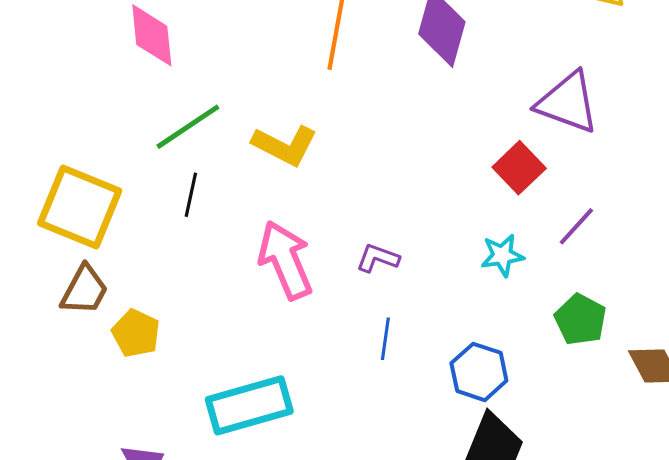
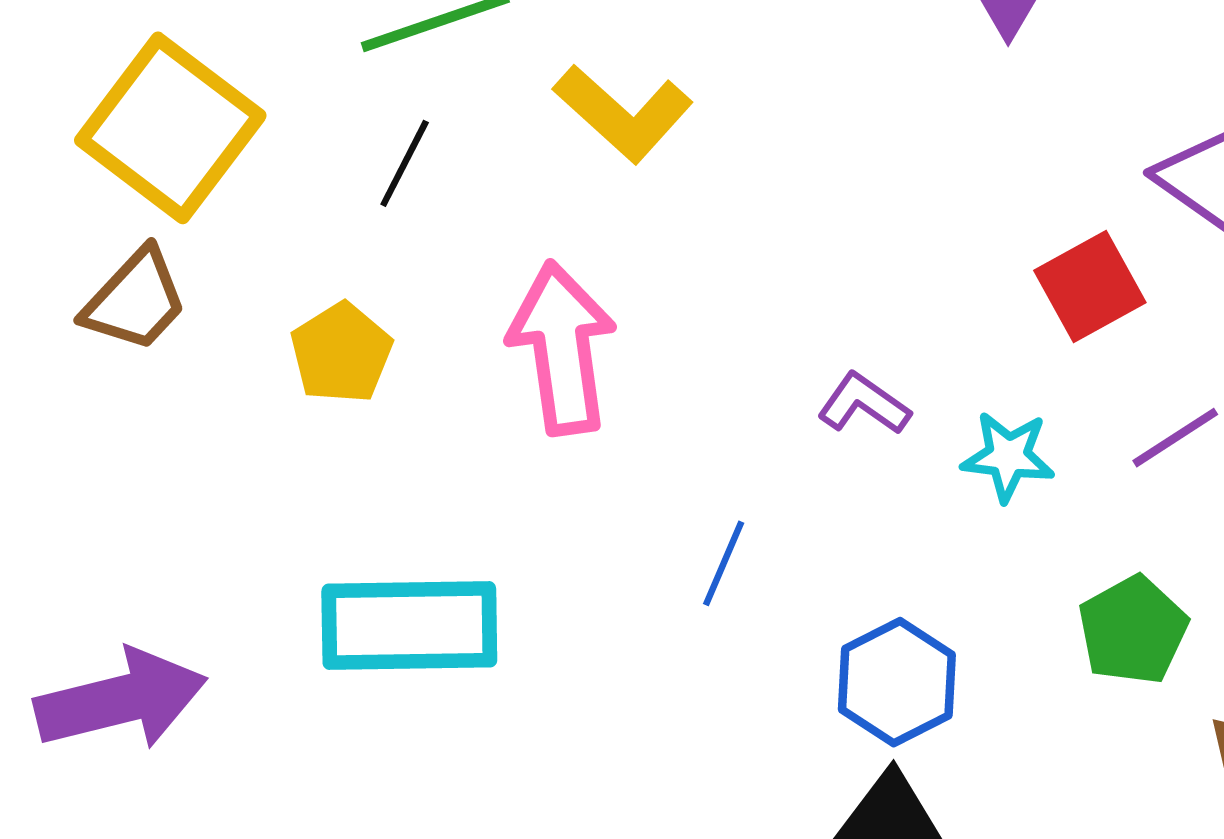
purple L-shape: (378, 258) -> (864, 404), moved
yellow pentagon: (136, 333) -> (341, 353), moved

